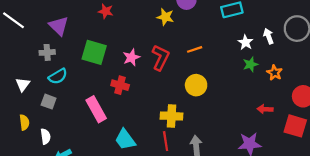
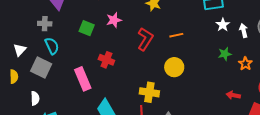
white star: (245, 42) -> (223, 25), moved
green square: (94, 52) -> (87, 28), size x0.7
pink star: (131, 57) -> (114, 20), moved
cyan semicircle: (58, 76) -> (52, 46), turned -90
gray square: (49, 102) -> (41, 68), size x1.5
yellow semicircle: (24, 122) -> (14, 77), moved

